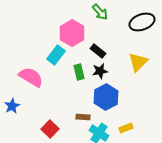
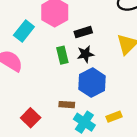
black rectangle: (98, 51) -> (83, 32), turned -56
cyan rectangle: (56, 55) -> (24, 31), moved

